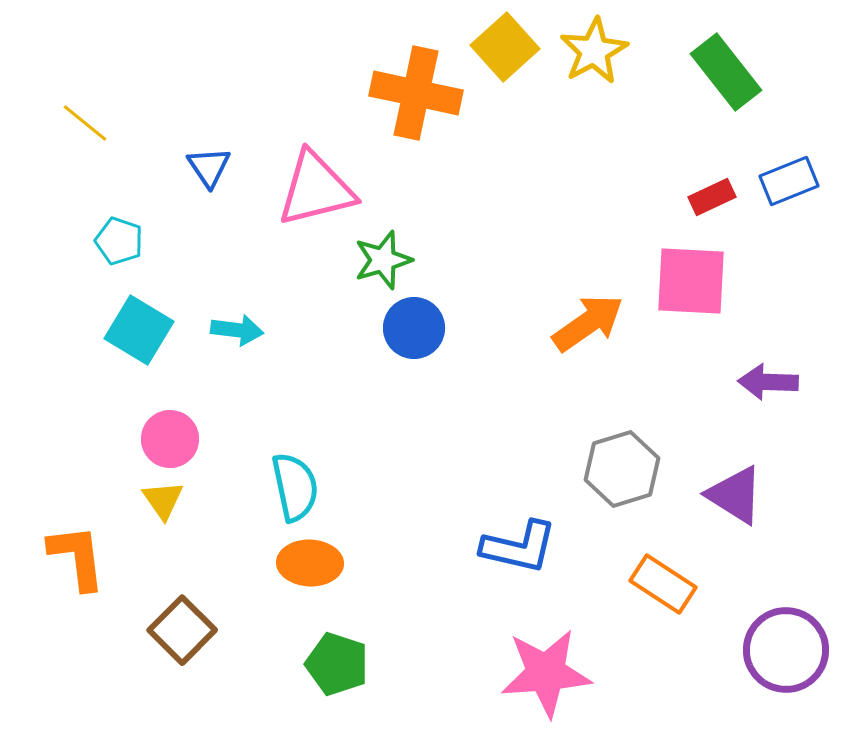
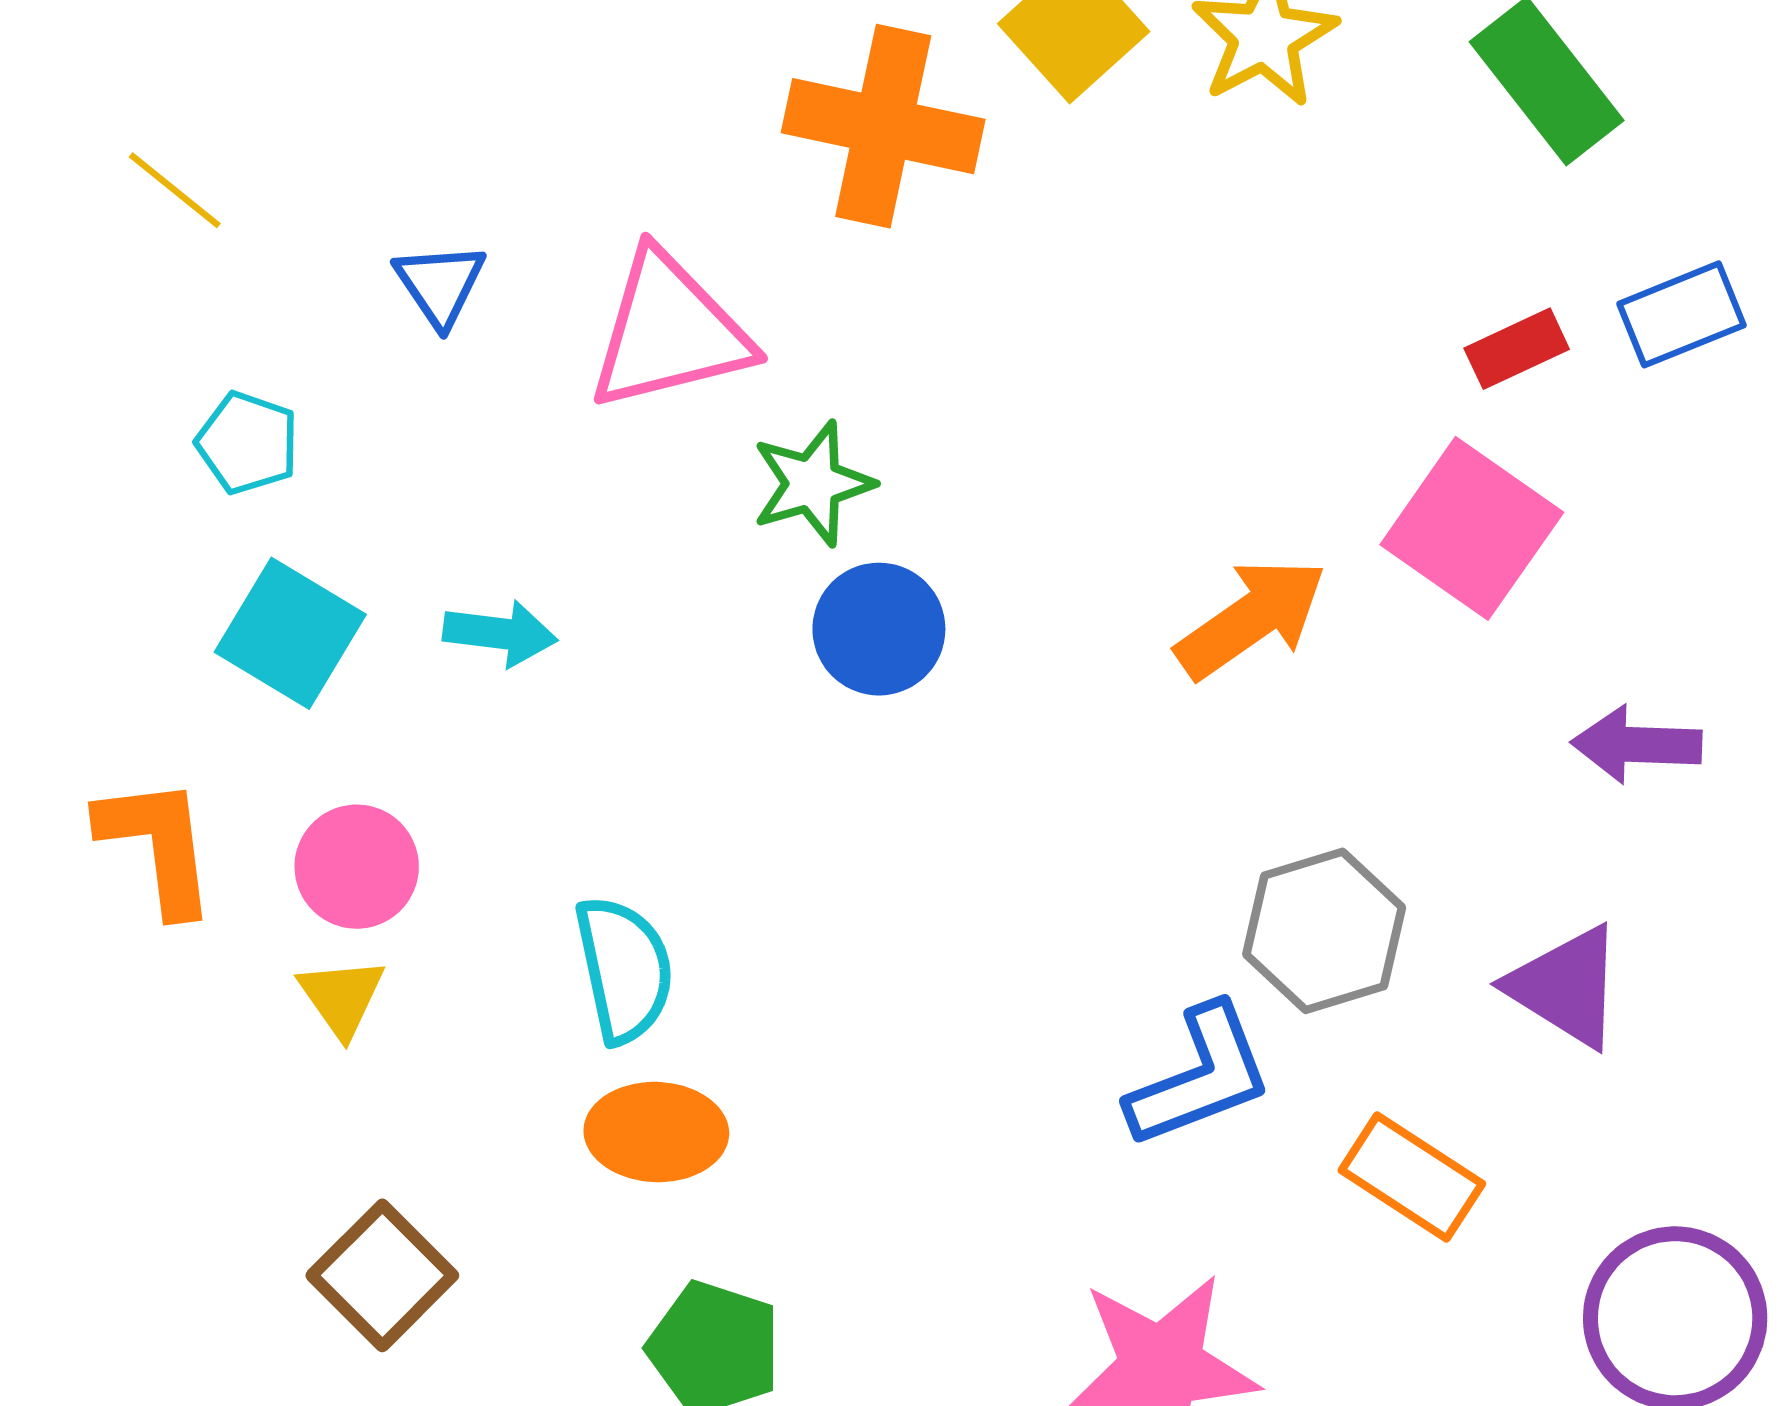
pink square: (691, 281) -> (1472, 528), turned 32
blue L-shape: (519, 547) -> (1200, 1076), moved, turned -34
orange L-shape: (77, 557) -> (158, 845), moved

